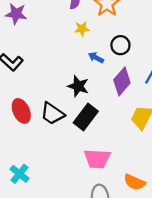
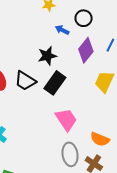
black star: (78, 86) -> (47, 56), turned -30
pink trapezoid: (97, 159) -> (66, 120), turned -125

